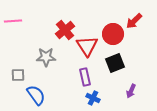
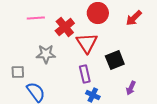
pink line: (13, 21) -> (36, 18), moved
red circle: (113, 34) -> (98, 13), moved

